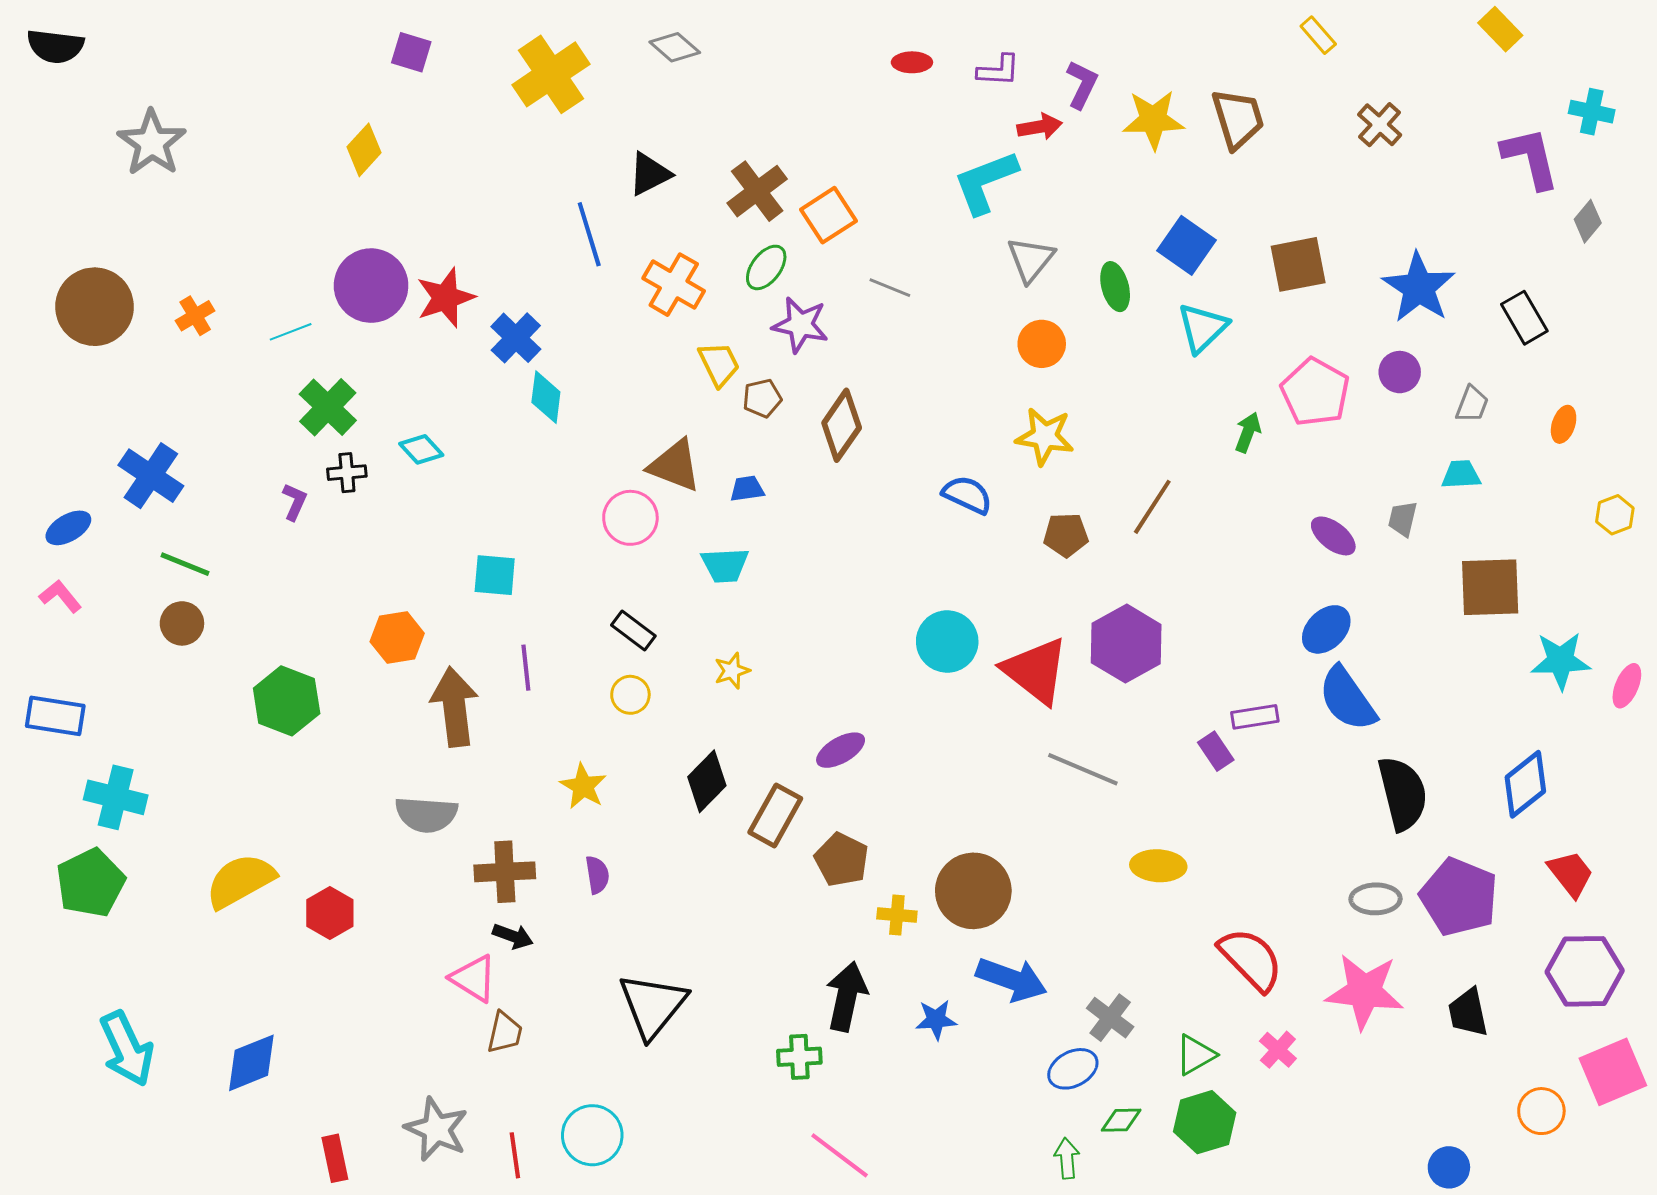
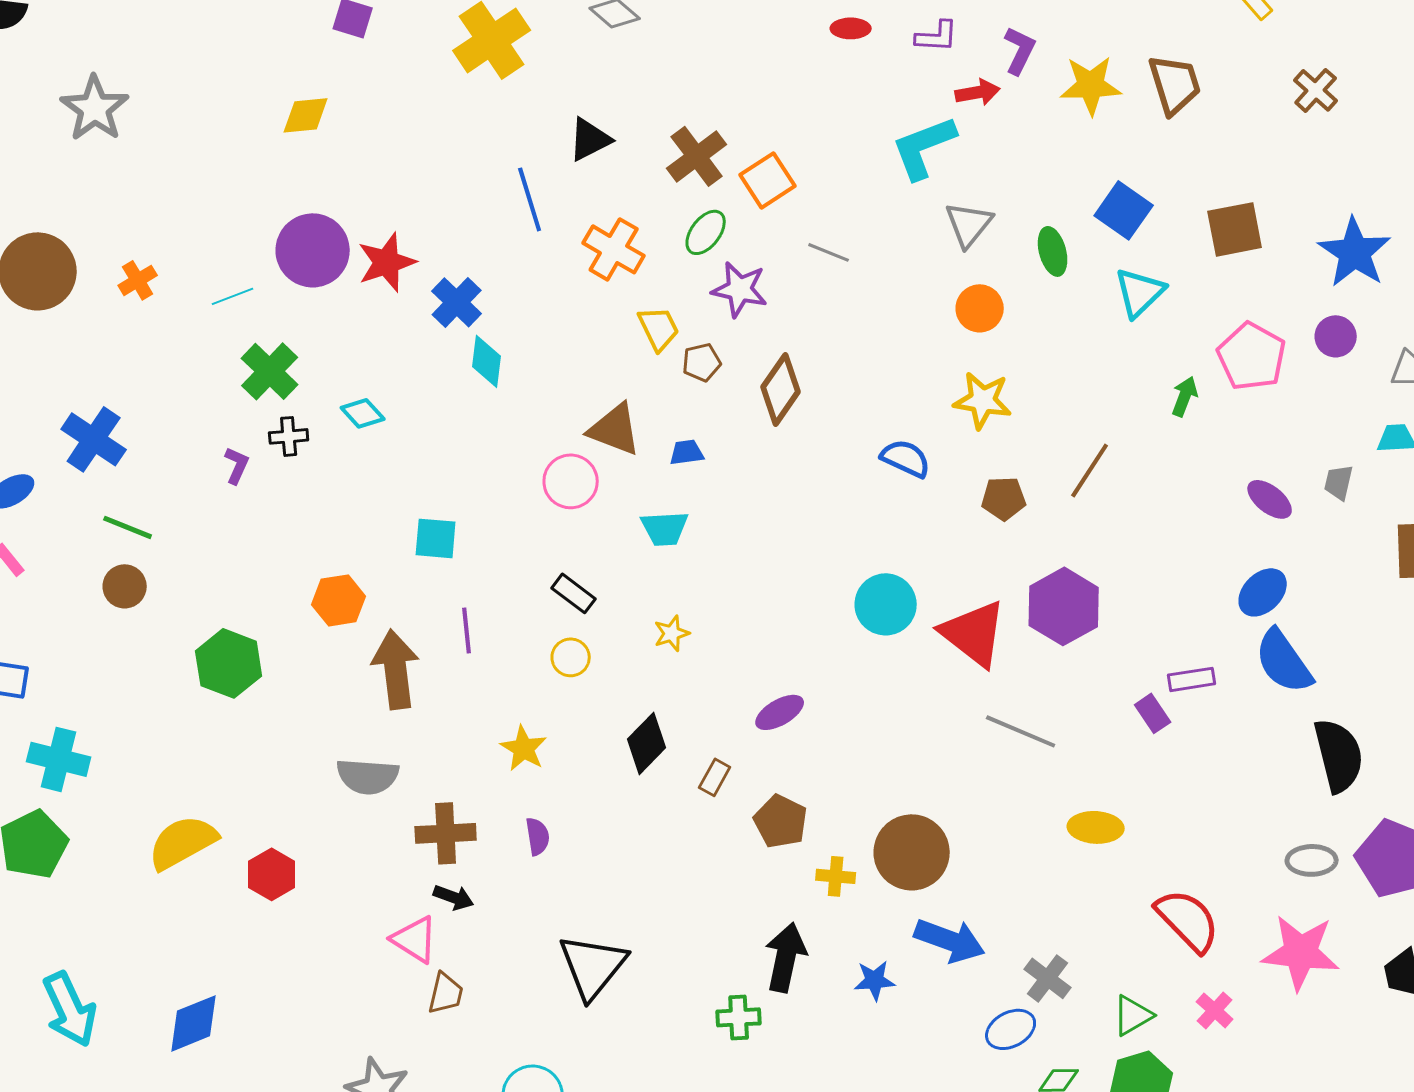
yellow diamond: (364, 150) -> (306, 115), turned 42
brown rectangle: (775, 815) -> (715, 777), size x0.6

